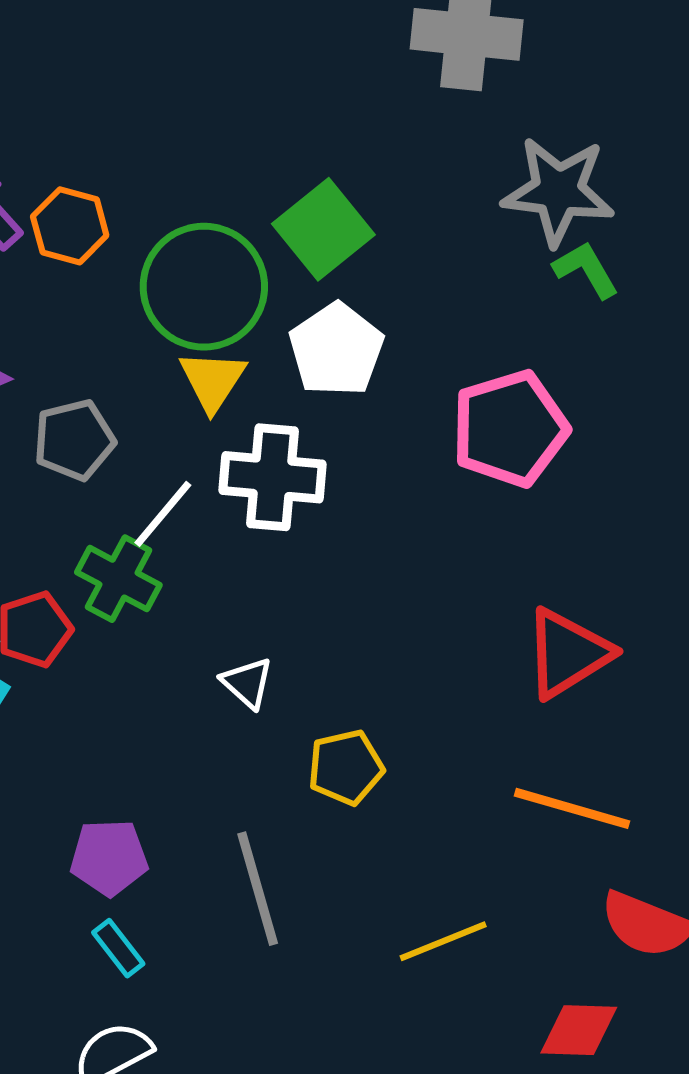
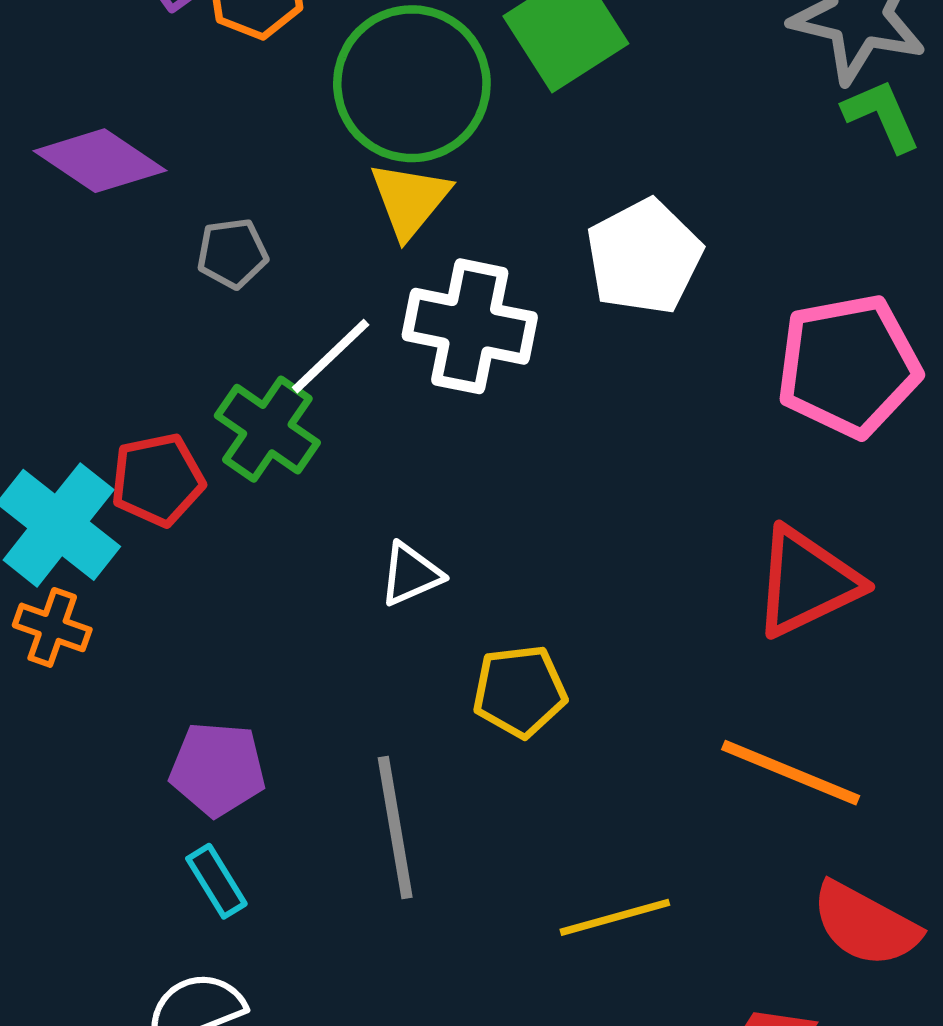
white pentagon: (336, 350) -> (644, 257), moved
pink pentagon: (510, 429) -> (849, 366), moved
gray pentagon: (74, 440) -> (232, 253), size x0.7
white triangle: (247, 683) -> (411, 574), turned 48

